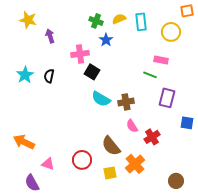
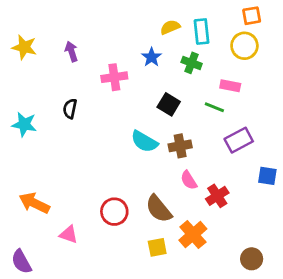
orange square: (187, 11) -> (252, 16), moved
yellow star: (28, 20) -> (24, 47), moved
green cross: (96, 21) -> (192, 63), moved
black square: (92, 72) -> (169, 104), moved
cyan star: (25, 75) -> (24, 124), moved, turned -30
purple rectangle: (167, 98) -> (239, 140), turned 48
red circle: (82, 160) -> (114, 212), moved
purple semicircle: (32, 183) -> (21, 262), moved

